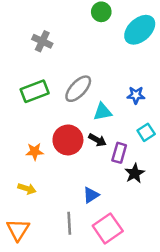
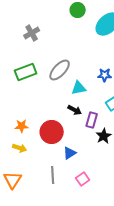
gray cross: (42, 41) -> (32, 33), turned 35
red circle: (68, 140) -> (52, 132), moved
orange star: (35, 152) -> (22, 126), moved
pink square: (108, 228) -> (83, 179), size x0.6

